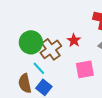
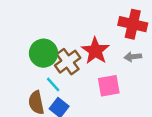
red star: (74, 40) -> (95, 51), size x1.6

